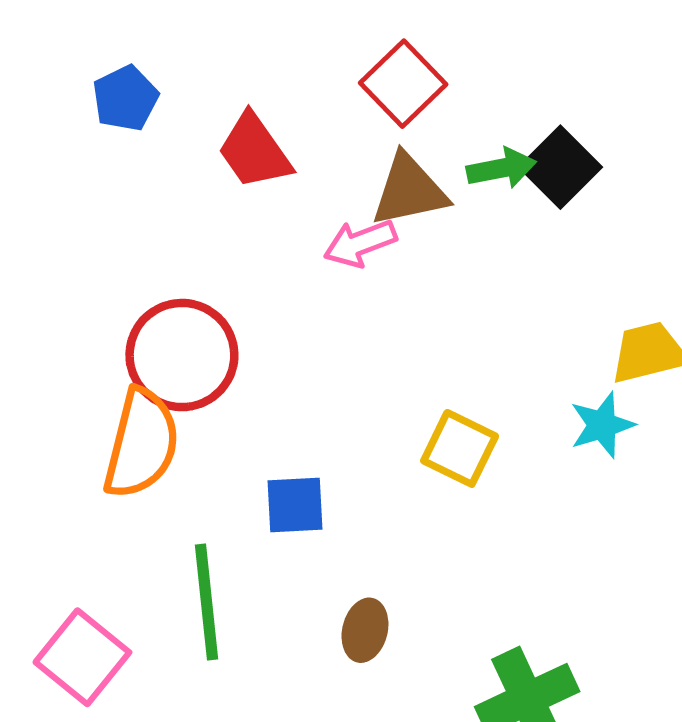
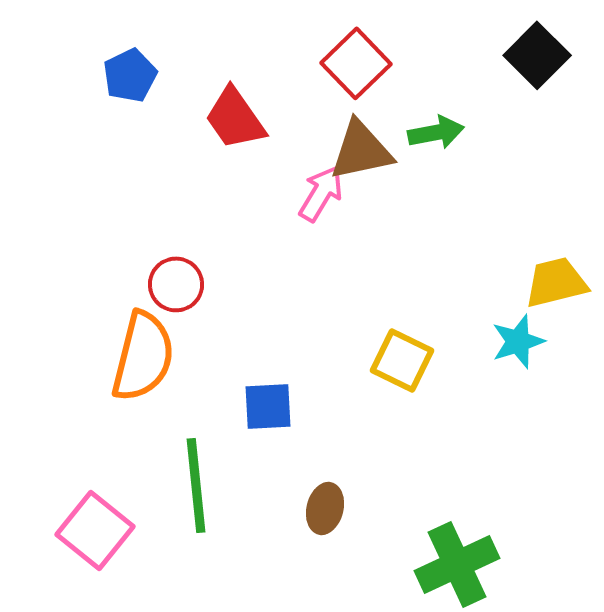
black square: (560, 167) -> (537, 55), moved
pink arrow: (360, 243) -> (321, 193), turned 142
red circle: (182, 355) -> (176, 284), size x0.6

